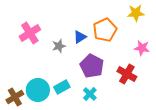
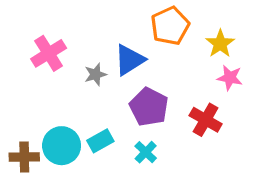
yellow star: (136, 13) -> (220, 44), moved, turned -30
orange pentagon: (105, 30) -> (170, 26), moved
blue triangle: (80, 37) -> (130, 60), size x1.5
brown cross: (15, 97) -> (24, 157), turned 30

